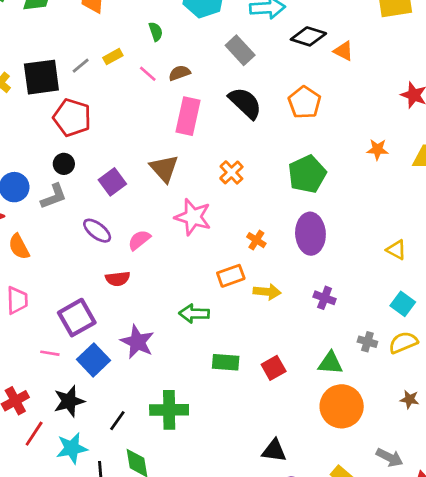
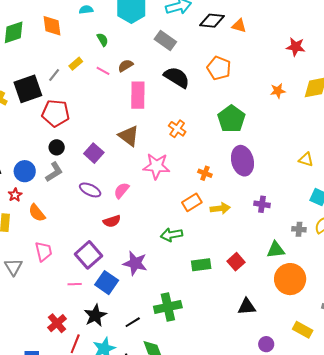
black line: (117, 421) -> (133, 322), turned 35
black triangle: (274, 451) -> (247, 307), moved

